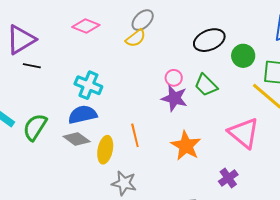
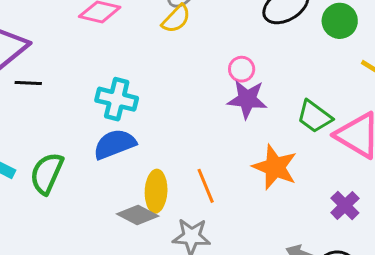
green trapezoid: (206, 85) -> (315, 117), moved
orange line: (135, 135) -> (206, 186), moved
gray diamond: (77, 139) -> (138, 215), moved

